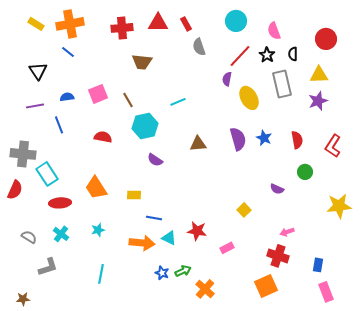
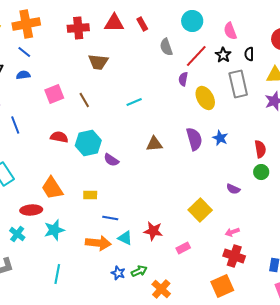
gray semicircle: (199, 47) -> (166, 47), moved
blue semicircle: (67, 97) -> (23, 75), moved
cyan hexagon: (145, 126) -> (88, 143), moved
red semicircle: (297, 140) -> (260, 149), moved
red ellipse: (60, 203) -> (31, 210), moved
yellow square: (244, 210) -> (200, 210), size x1.6
cyan star: (98, 230) -> (54, 230), size x1.5
pink arrow: (287, 232) -> (232, 232), moved

